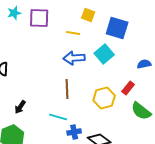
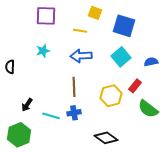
cyan star: (14, 13) -> (43, 51), moved
cyan square: (104, 54) -> (121, 57), moved
cyan line: (58, 117) -> (51, 116), moved
blue cross: (74, 132) -> (74, 113), moved

